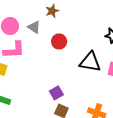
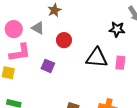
purple square: (56, 93) -> (48, 66), moved, turned -32

